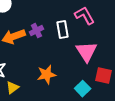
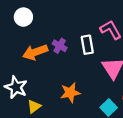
purple cross: (37, 31) -> (60, 46), turned -32

